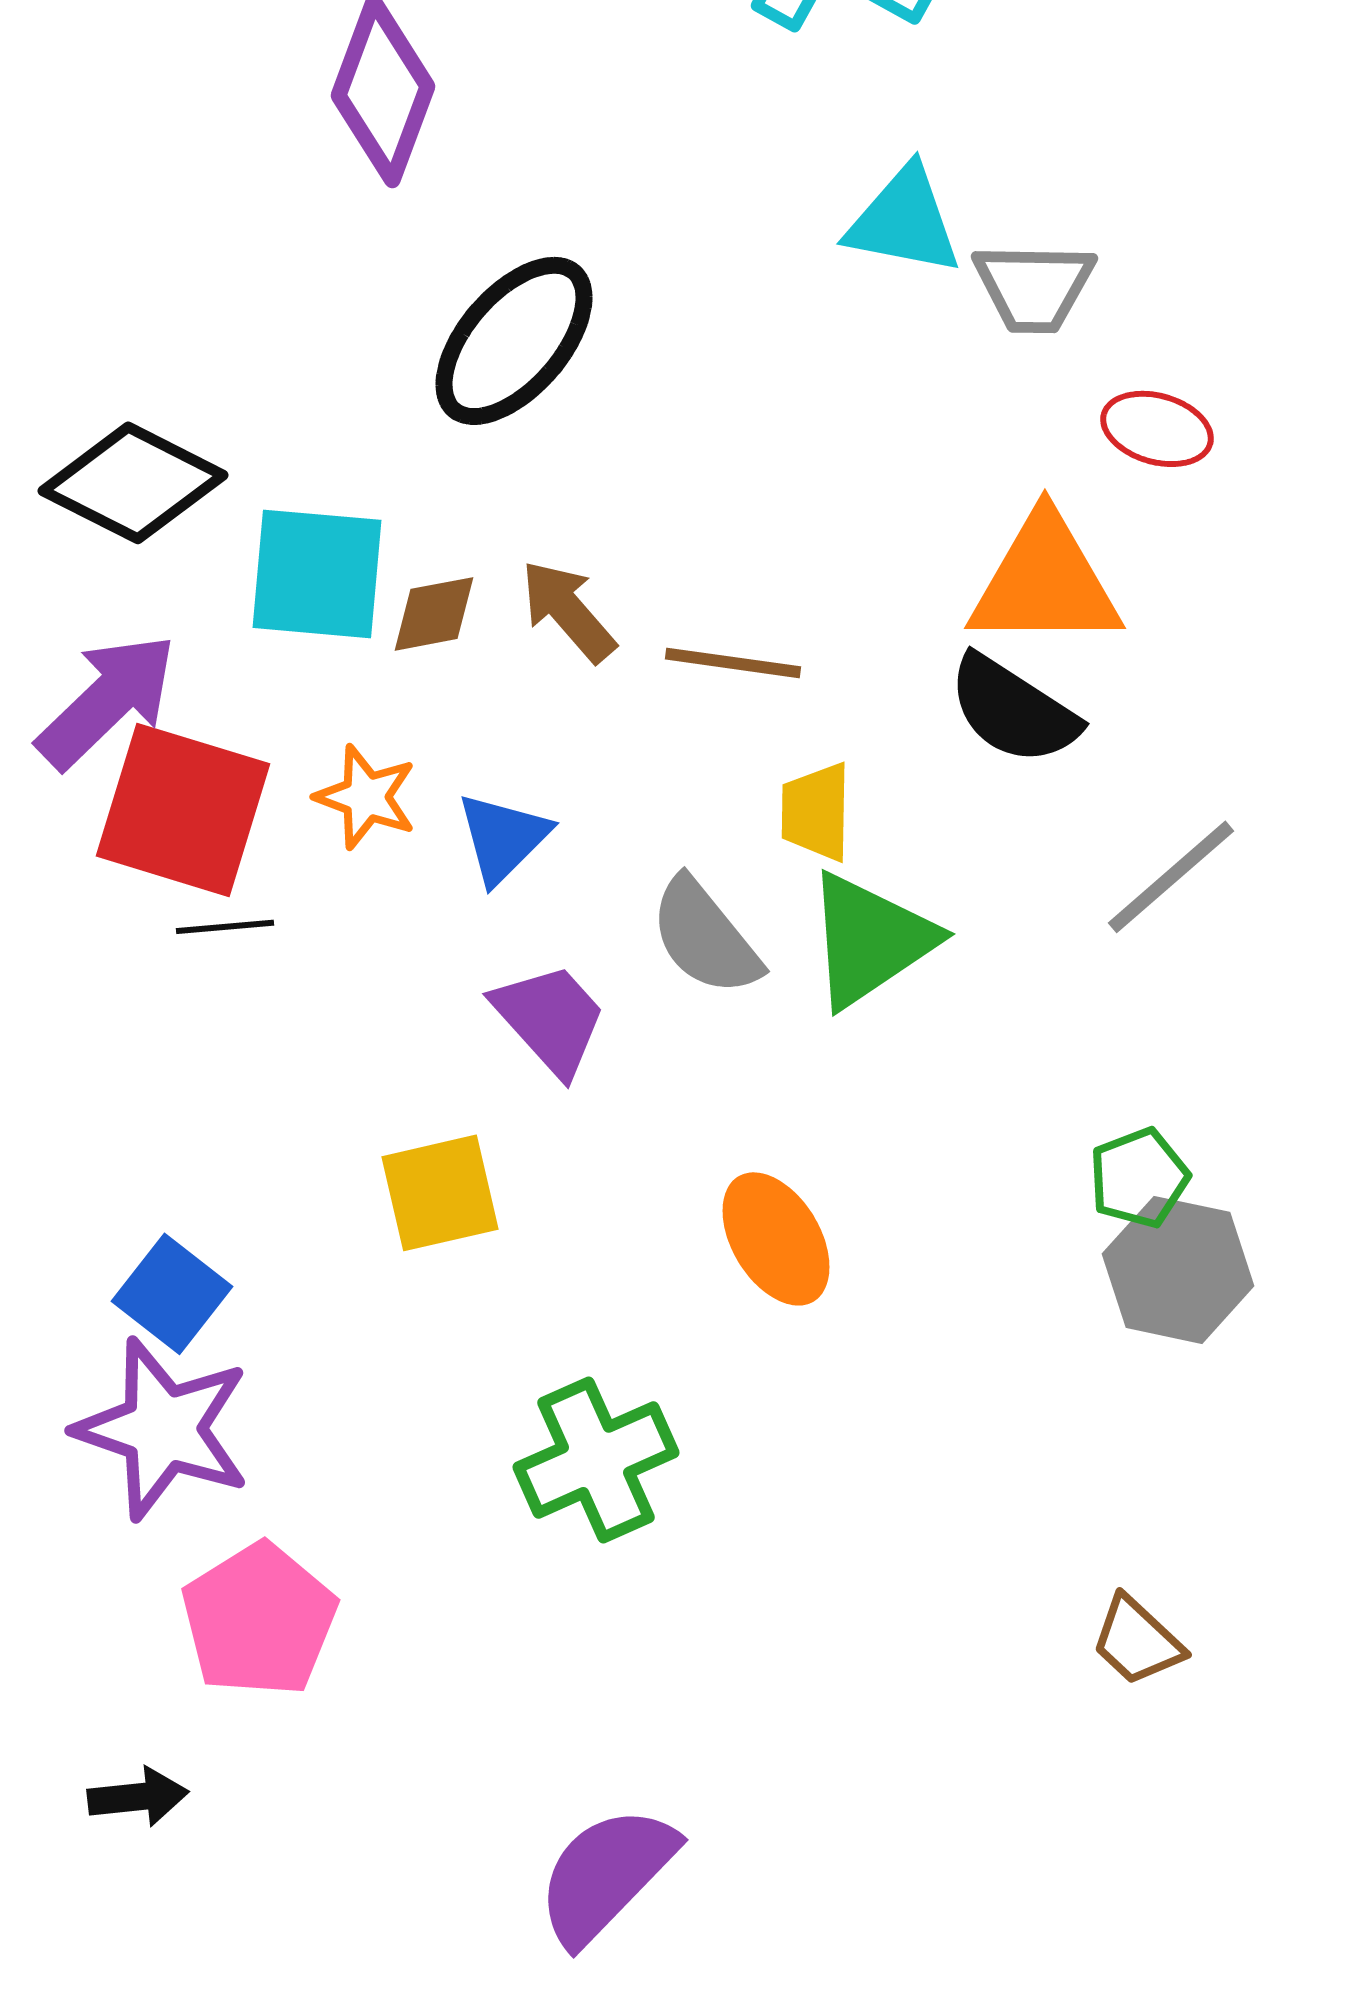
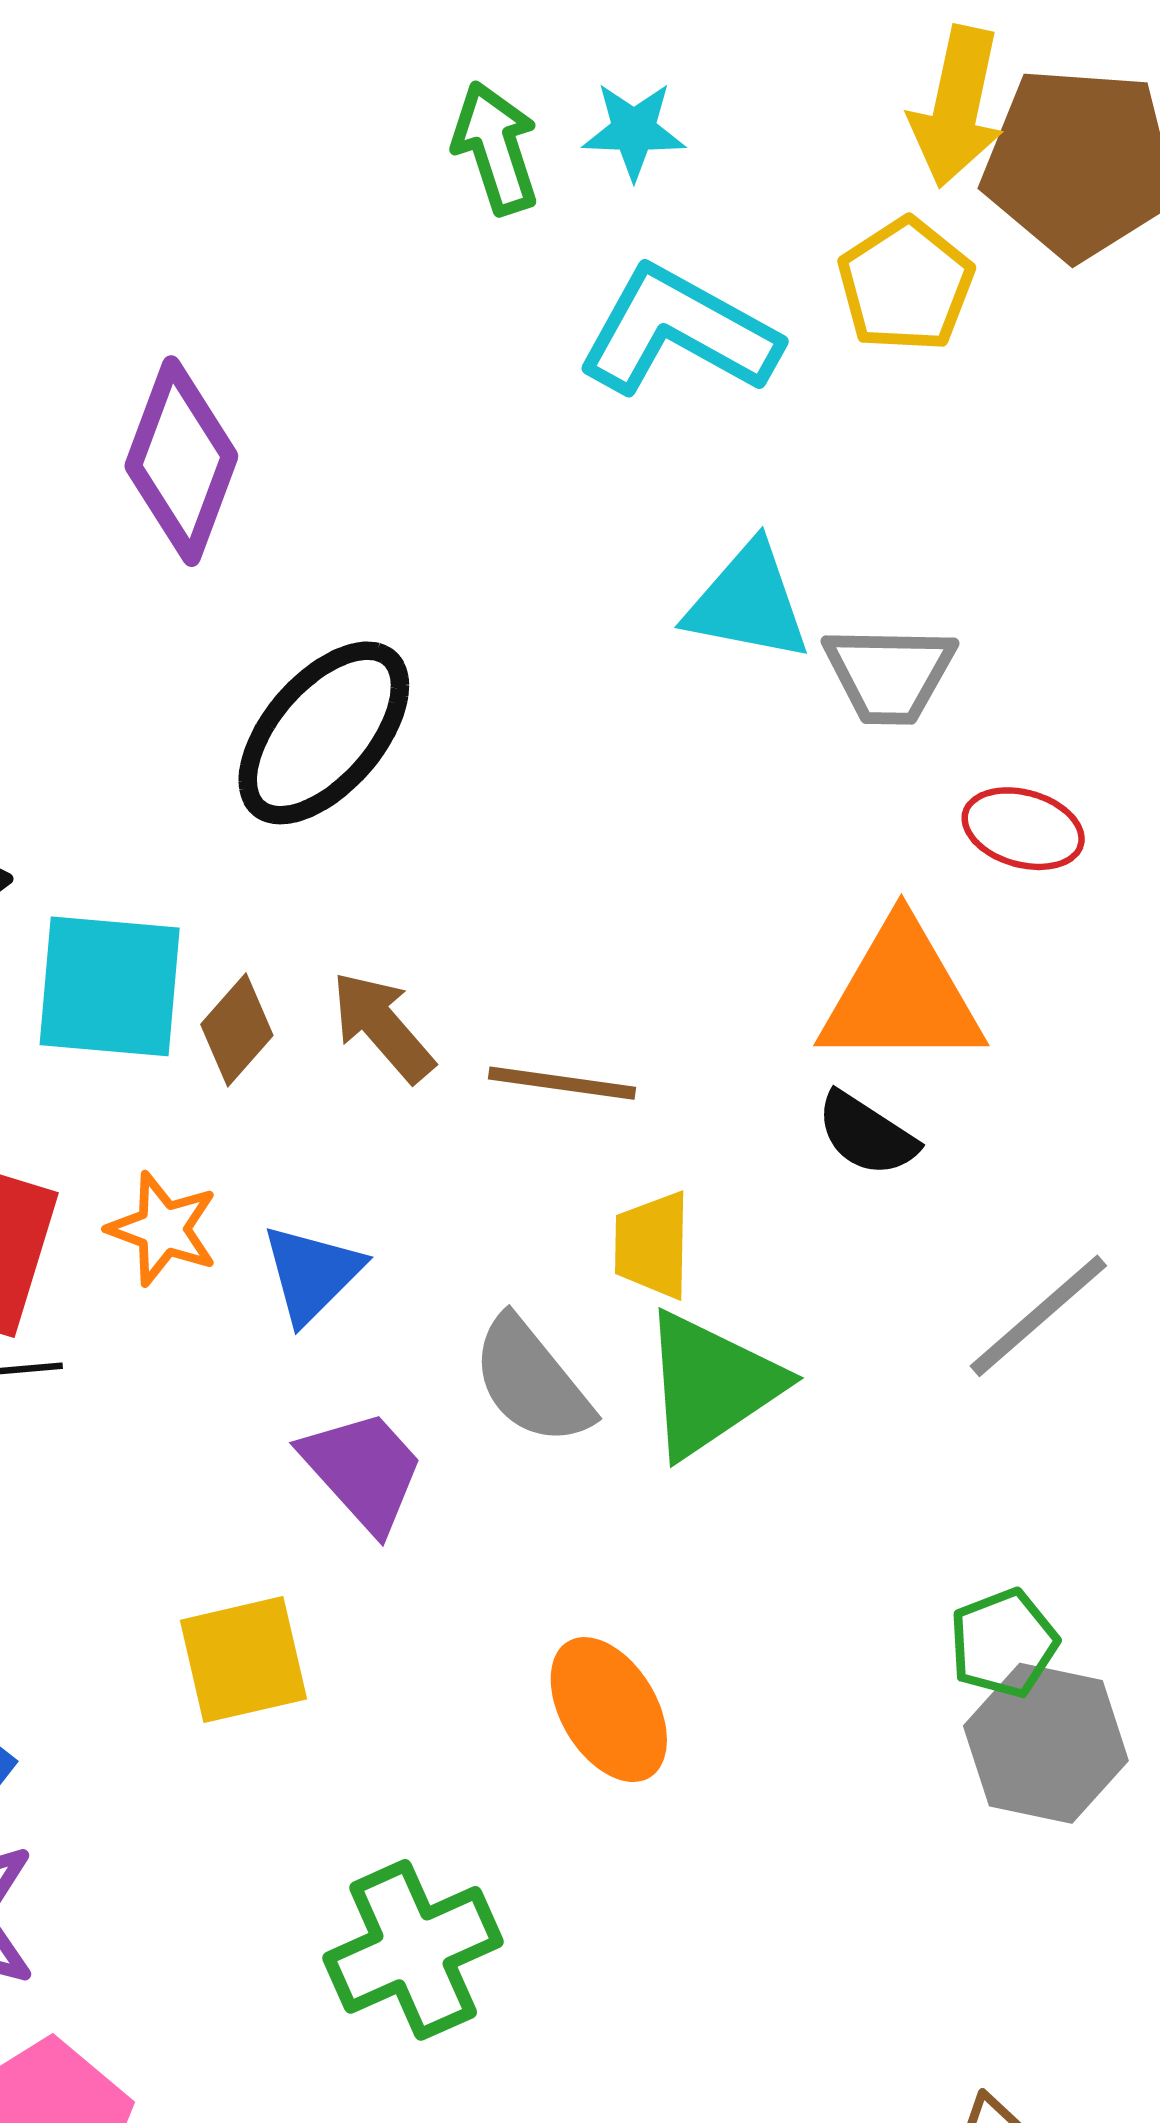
brown diamond: (434, 614) -> (237, 1030), turned -38
black semicircle: (1013, 710) -> (867, 1134), size x0.7

